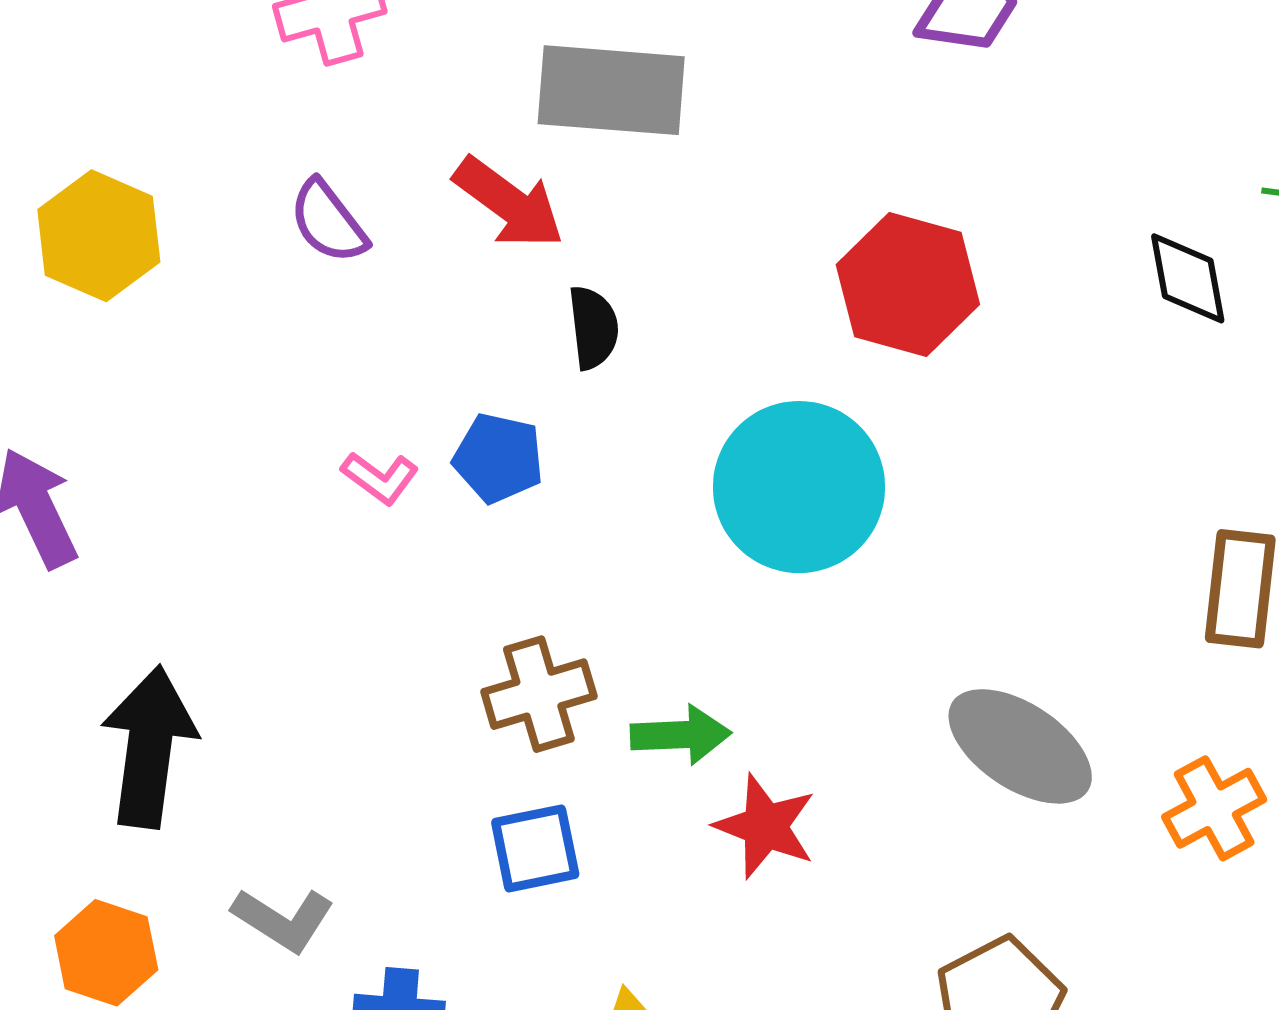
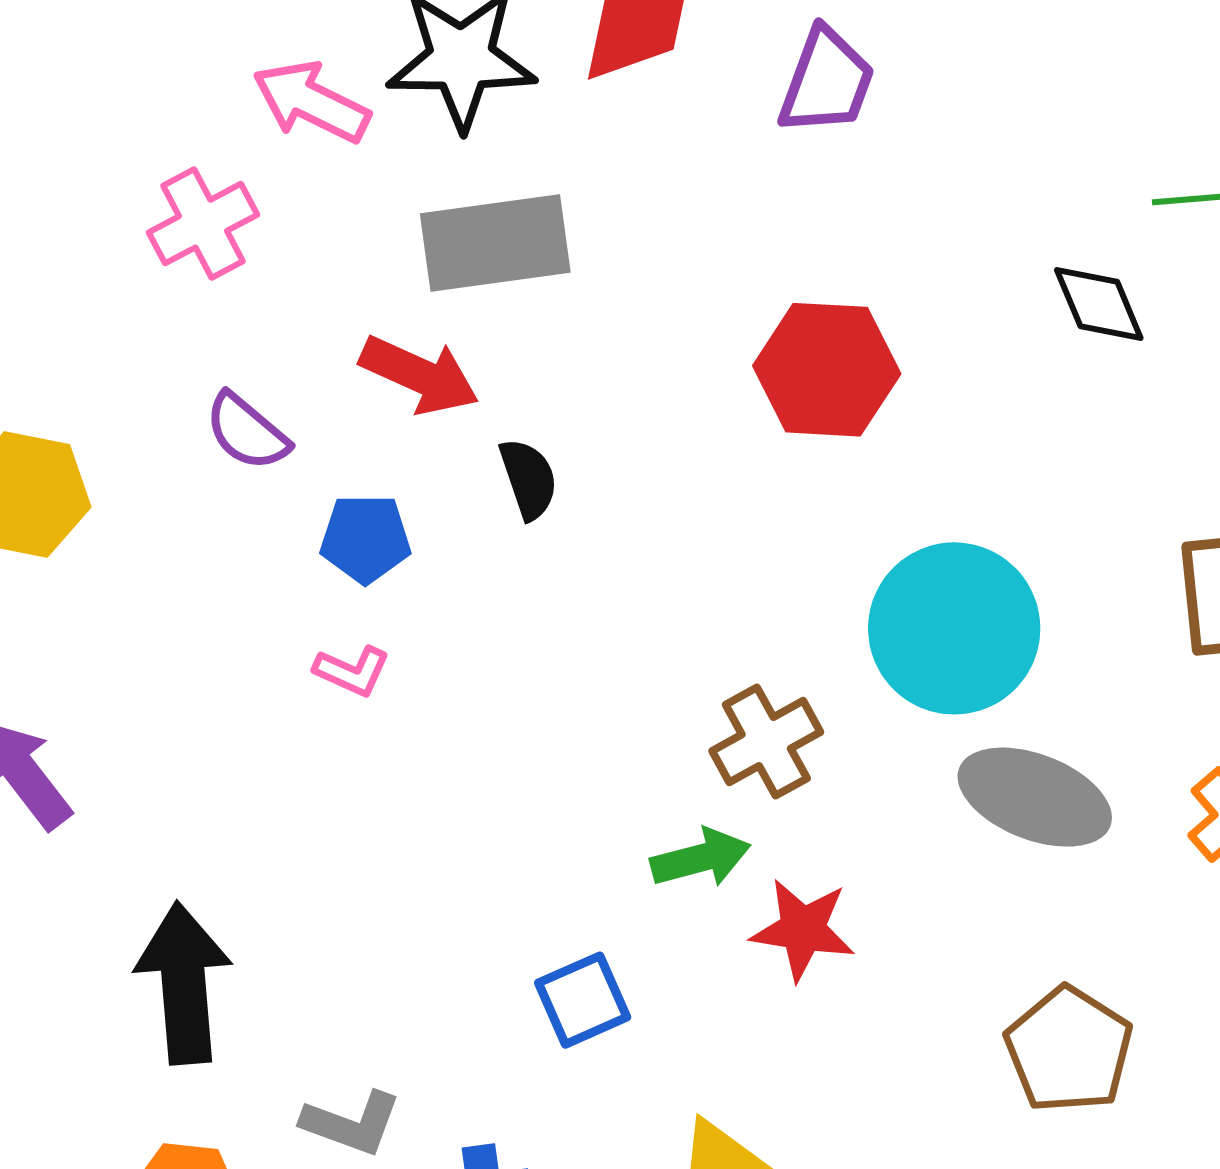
blue pentagon: (498, 458) -> (365, 539), moved
cyan circle: (799, 487) -> (954, 628), moved
brown cross: (539, 694) -> (766, 741), moved

